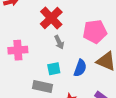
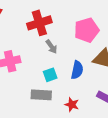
red cross: (51, 18) -> (39, 23), turned 35

